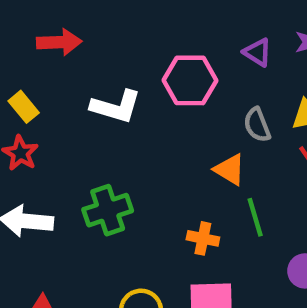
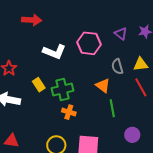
yellow rectangle: (24, 107) -> (39, 85), moved
green cross: (108, 210) -> (62, 89), moved
orange cross: (203, 238) -> (69, 112), moved

